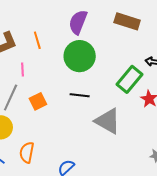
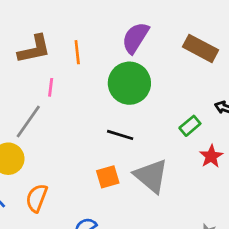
green rectangle: (130, 79) -> (190, 126), size x0.6
orange square: (38, 101) -> (108, 177), moved

